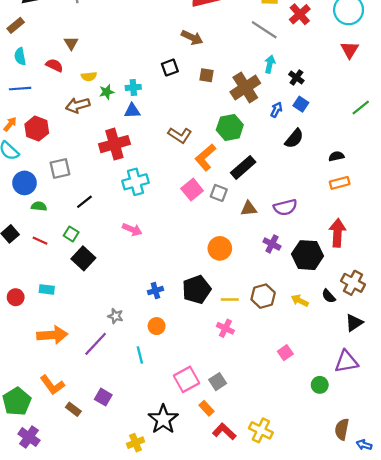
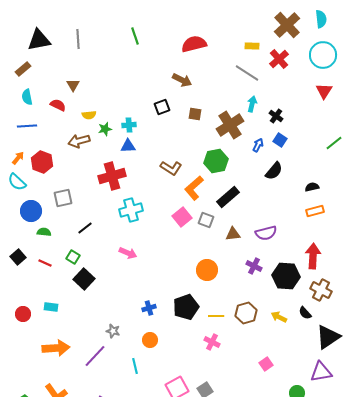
brown cross: (353, 283) -> (321, 290), moved
black triangle: (354, 323) -> (328, 337), size x1.5

